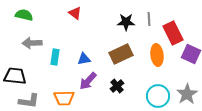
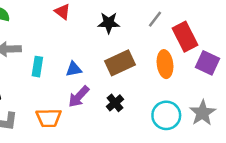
gray line: (149, 19) -> (155, 19), turned 40
black star: (126, 22) -> (109, 23), moved

